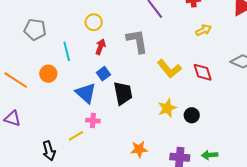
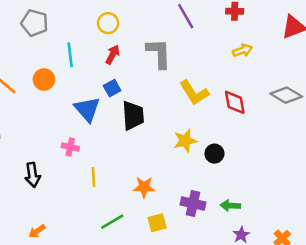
pink cross: (93, 121) -> (70, 147), moved
yellow line: (76, 136) -> (94, 177), moved, turned -70

